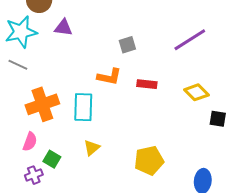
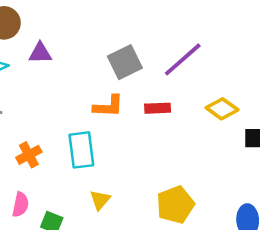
purple line: (190, 40) -> (183, 59), moved
gray square: (127, 45) -> (125, 62), size x1.5
orange cross: (42, 104) -> (29, 155), size x0.6

